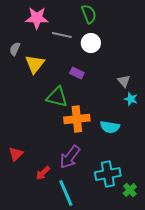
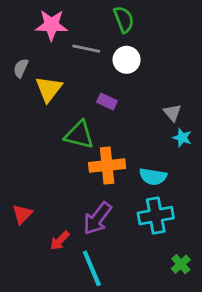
cyan cross: (108, 174) -> (156, 216), moved

